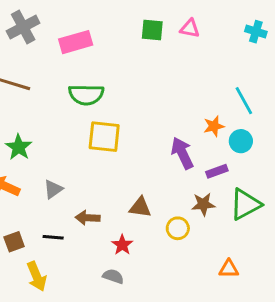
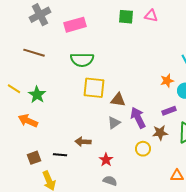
purple arrow: (182, 153) -> (138, 118), moved
gray triangle: (53, 189) -> (114, 123), moved
brown triangle: (140, 207) -> (118, 100), moved
gray semicircle: (113, 276) -> (110, 181), moved

